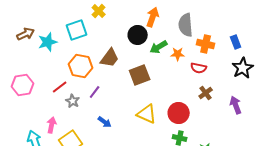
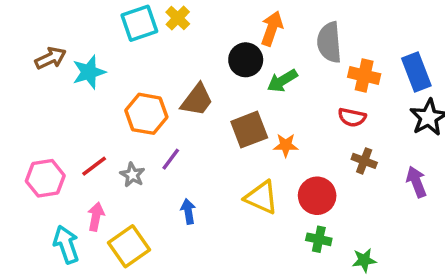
cyan square: (77, 30) -> (139, 23), moved
blue rectangle: (236, 42) -> (416, 72), size x1.5
orange star: (178, 54) -> (286, 145), moved
pink hexagon: (23, 85) -> (45, 178), moved
red line: (60, 87) -> (94, 166), moved
brown cross: (206, 93) -> (364, 161), turned -32
blue arrow: (105, 122) -> (188, 211), turned -136

